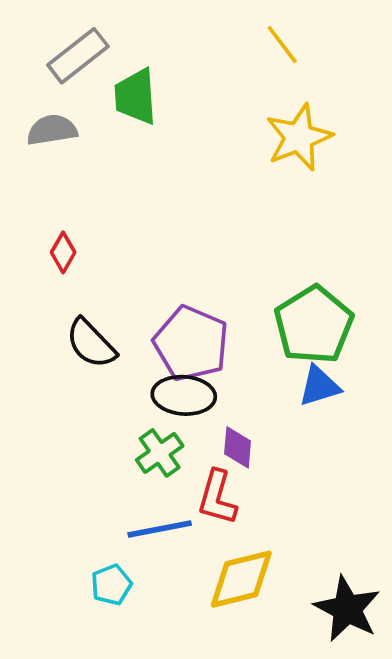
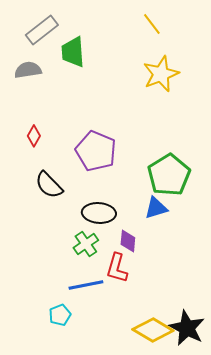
purple pentagon: (191, 343) -> (96, 151), moved
blue triangle: (319, 386) -> (156, 208), moved
yellow diamond: (241, 579) -> (153, 330), moved, turned 45

